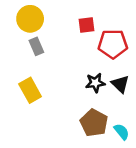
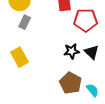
gray rectangle: (36, 46) -> (25, 22), turned 48

